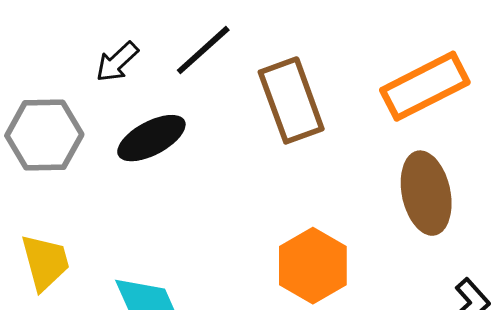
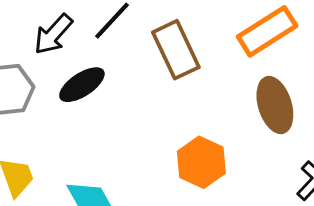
black arrow: (117, 62) -> (53, 34), size x1.4

